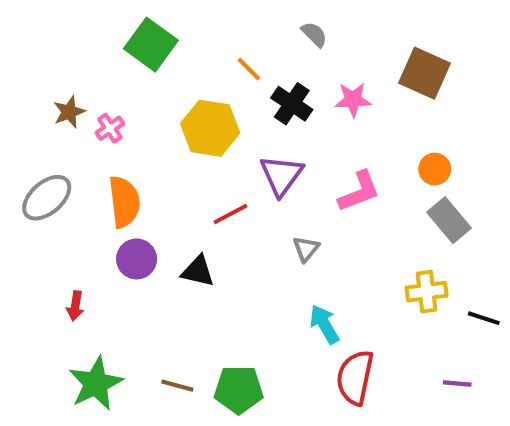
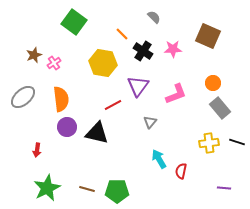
black triangle: (198, 271) -> (97, 133), size x1.4
black line: (484, 318) -> (237, 142), moved
red semicircle: (355, 377) -> (181, 171), moved, size x0.6

